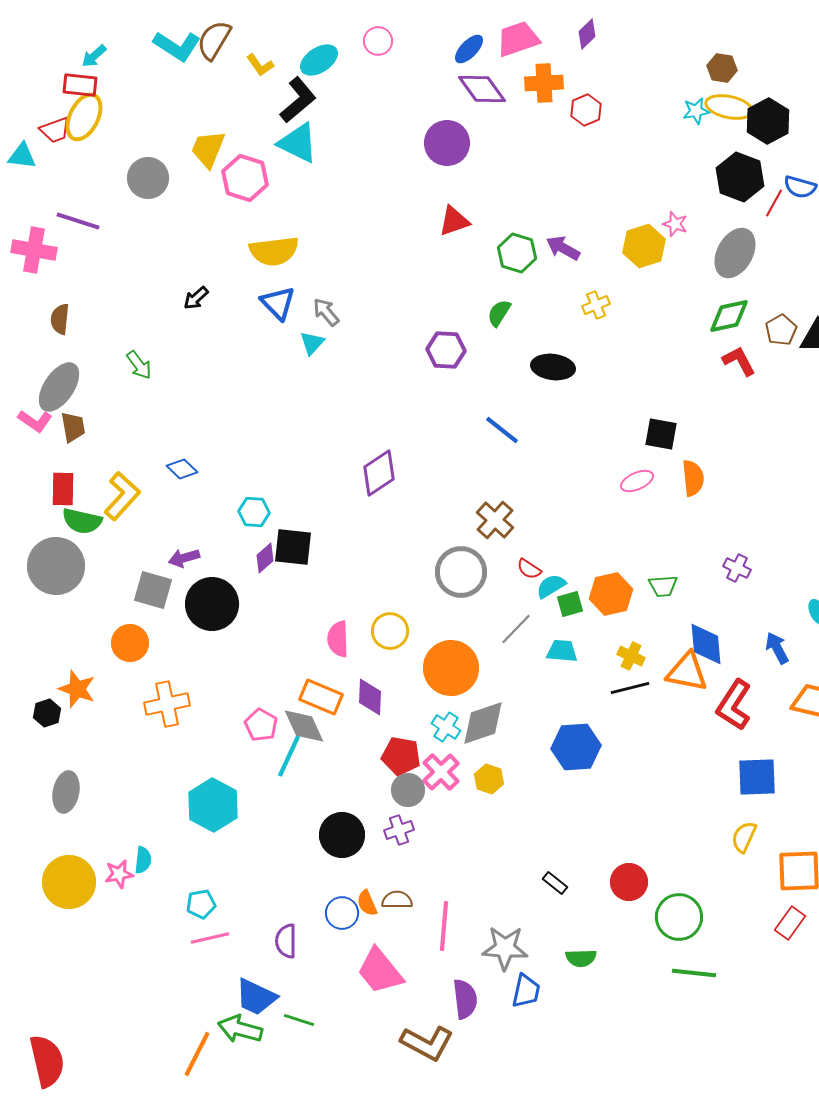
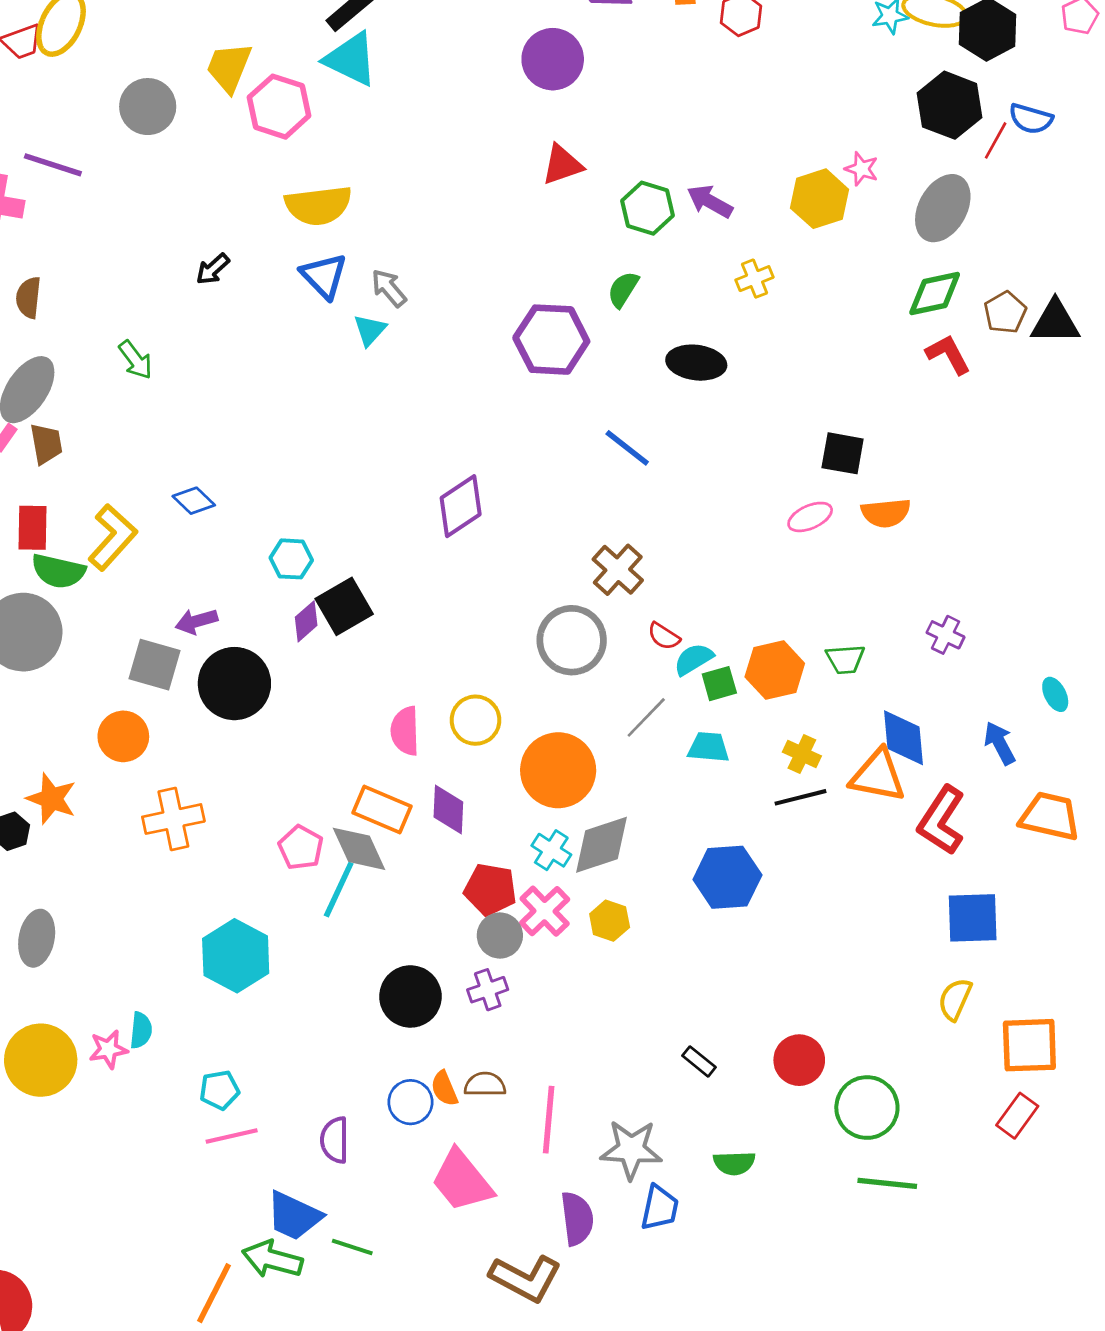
purple hexagon: (446, 350) -> (551, 340), size x1.4
orange semicircle: (693, 478) -> (886, 513), turned 90
black square: (293, 547) -> (344, 606), turned -36

